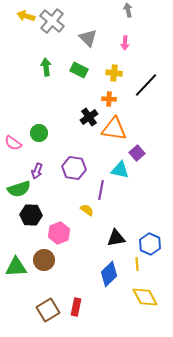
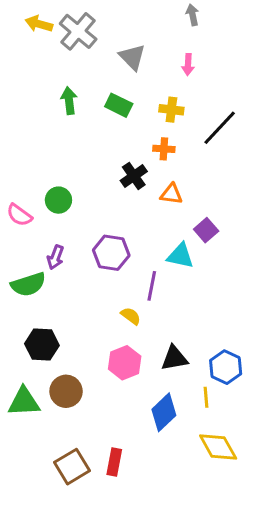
orange triangle: (114, 129) -> (171, 194), size x0.6
black hexagon: (31, 215) -> (42, 345), moved
pink hexagon: (59, 233) -> (125, 363), moved

